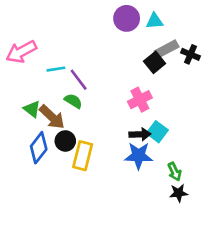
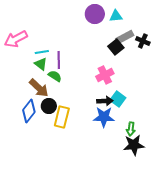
purple line: (79, 80) -> (59, 60), turned 36
green triangle: (32, 109) -> (41, 64), moved
green arrow: (175, 172) -> (131, 129), turned 32
black star: (179, 193) -> (134, 145), size x1.5

